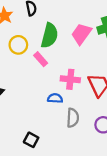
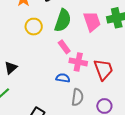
pink trapezoid: (81, 34) -> (92, 21), turned 120
pink rectangle: (41, 59) -> (64, 47), moved

